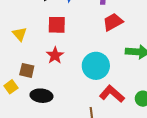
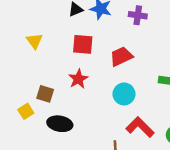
red trapezoid: (113, 22) -> (121, 56), moved
yellow triangle: (20, 34) -> (34, 41), moved
cyan circle: (96, 66) -> (124, 94), size x0.7

